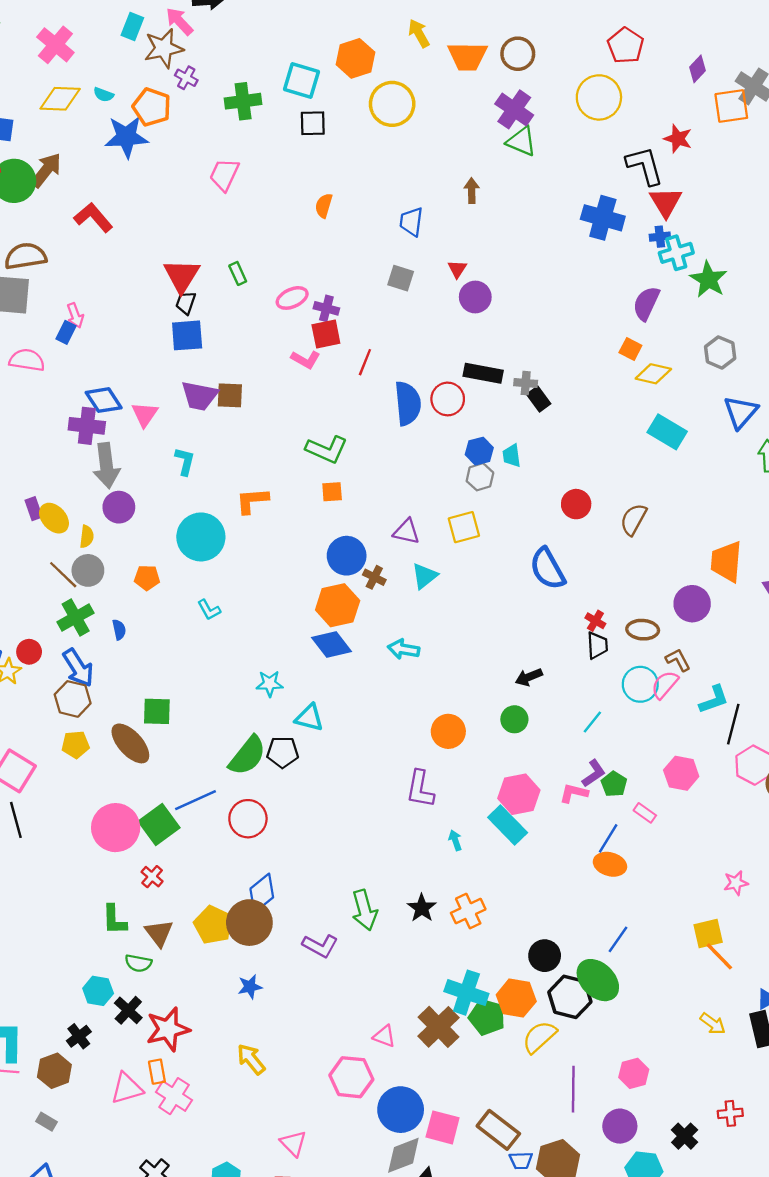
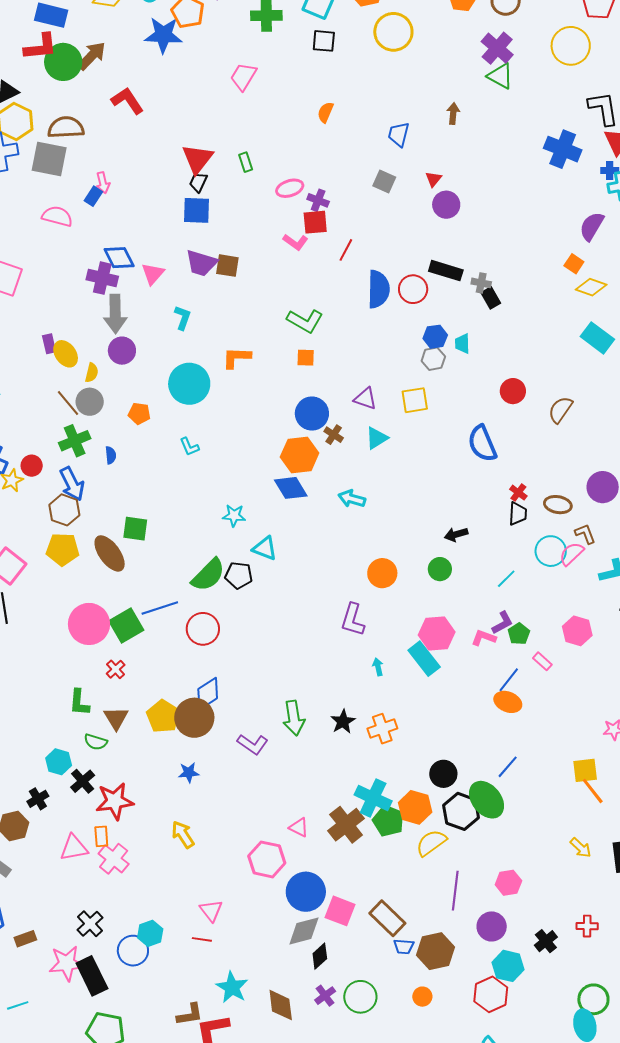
yellow pentagon: (76, 745) -> (63, 549), size x1.4

